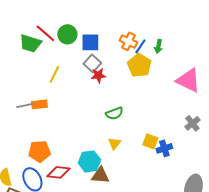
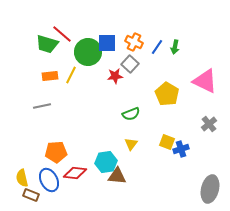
green circle: (67, 34) -> (88, 52), moved, size x1.4
orange cross: (128, 41) -> (134, 42), moved
gray square: (92, 63) -> (130, 64), moved
yellow pentagon: (139, 65) -> (167, 94), moved
orange rectangle: (39, 104) -> (50, 76), moved

